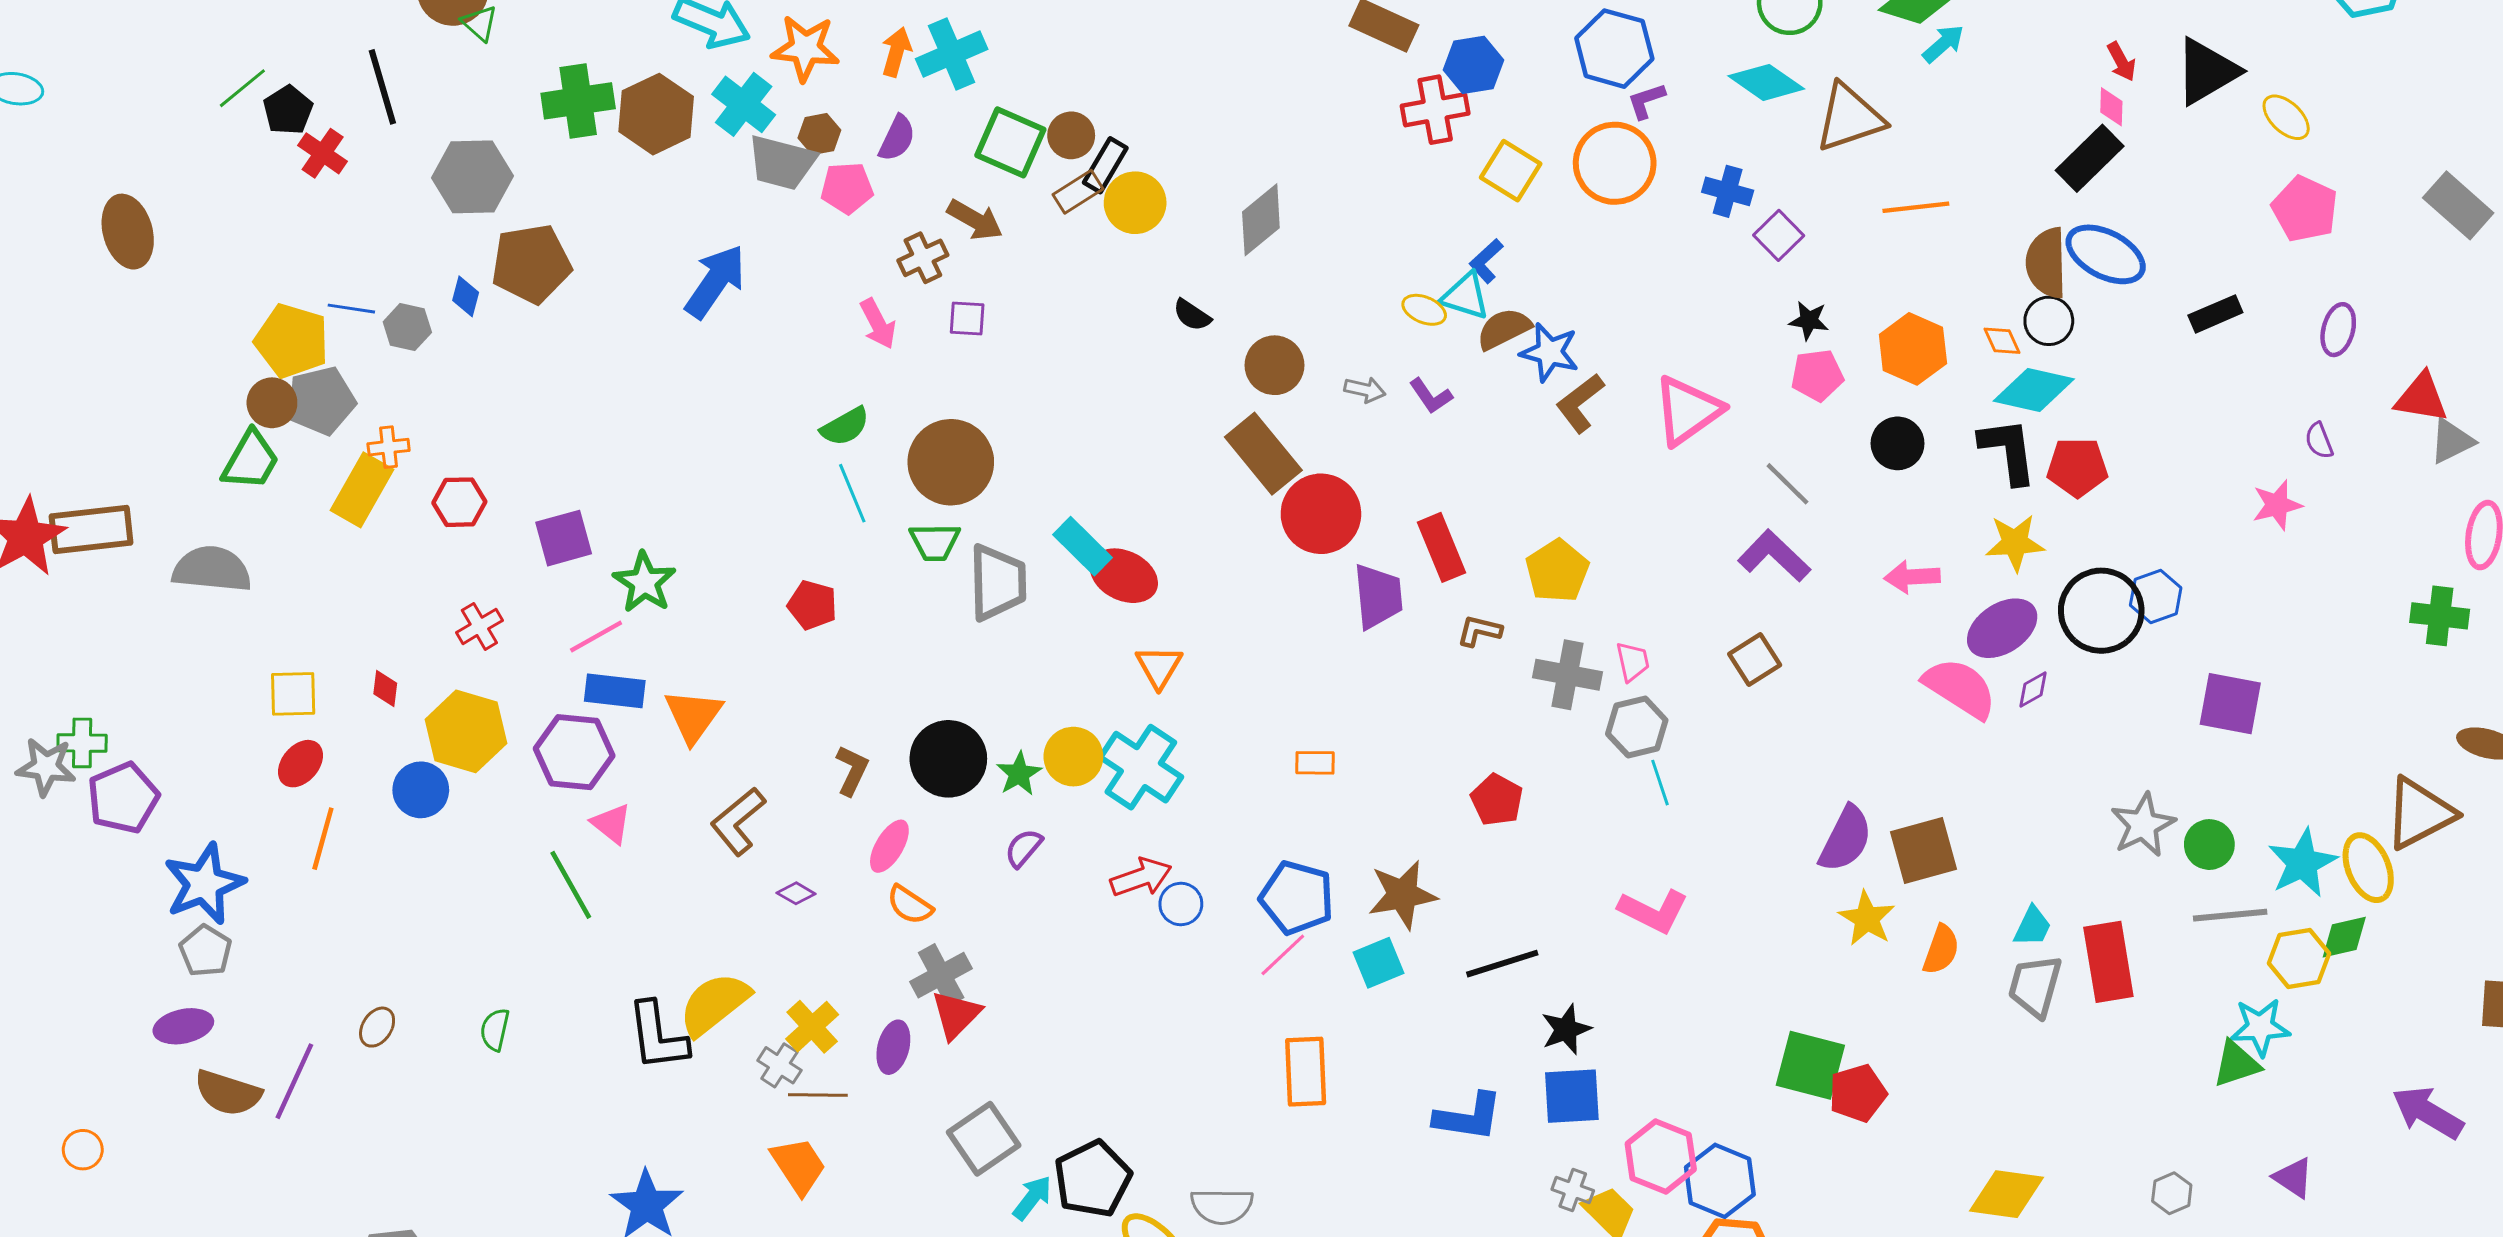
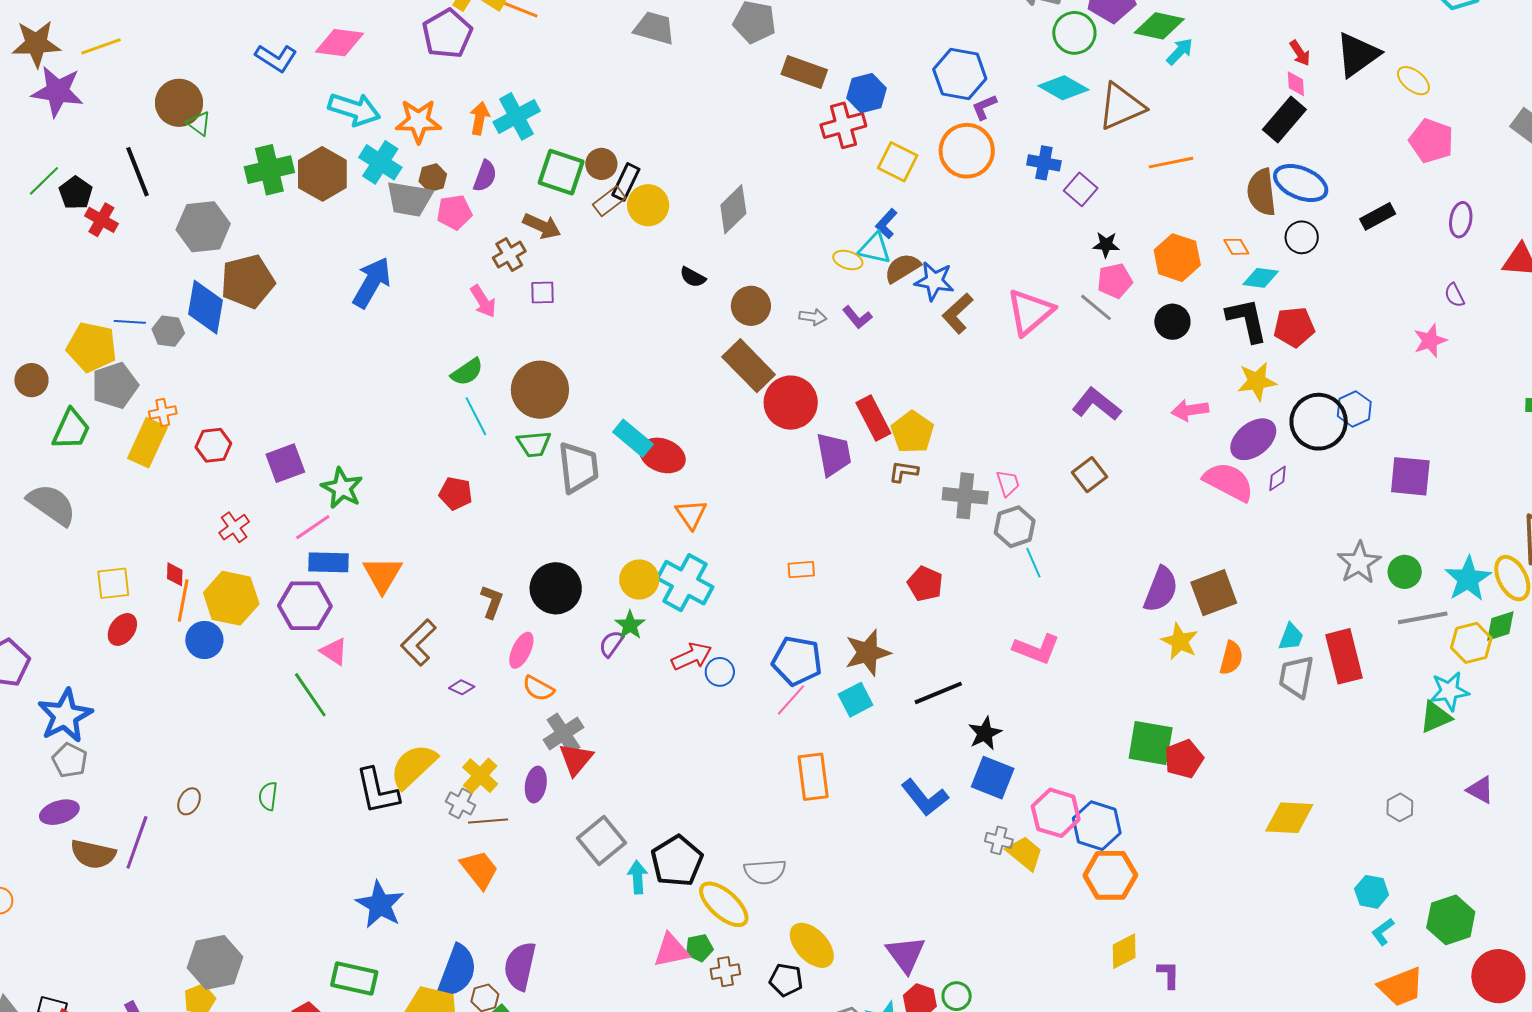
blue diamond: (466, 296) -> (206, 307), size x2.0
black circle: (2049, 321) -> (1302, 237), moved
cyan diamond: (2034, 390) -> (1261, 278), size x0.7
brown circle: (272, 403) -> (31, 380), moved
gray line: (1787, 484) -> (1096, 307), moved
gray semicircle: (212, 569) -> (52, 505), turned 34
yellow pentagon: (1557, 571) -> (913, 432), moved
green star: (1019, 774) -> (630, 625), moved
orange line: (323, 839) -> (183, 600), moved
blue square: (1572, 1096) -> (993, 778), turned 30
blue L-shape: (1468, 1117) -> (925, 798), turned 48
cyan arrow: (1032, 1198) -> (638, 877), turned -36

